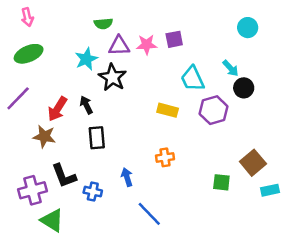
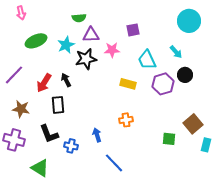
cyan circle: (248, 28) -> (189, 21), size x1.5
pink star: (147, 45) -> (112, 50), moved
green ellipse: (29, 54) -> (36, 41), moved
black star: (113, 77) -> (86, 59), turned 30
black circle: (244, 88) -> (185, 75), moved
brown star: (44, 136) -> (21, 109), moved
black rectangle: (97, 138) -> (58, 105), moved
purple cross: (32, 190) -> (14, 140), moved, turned 30
cyan rectangle: (270, 190) -> (206, 145), turned -64

